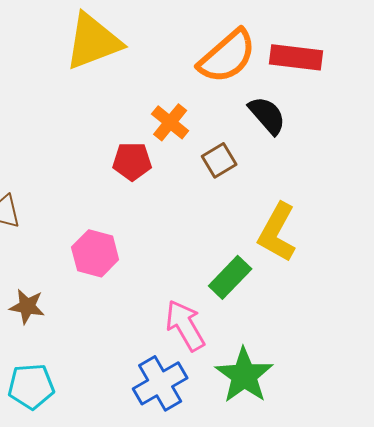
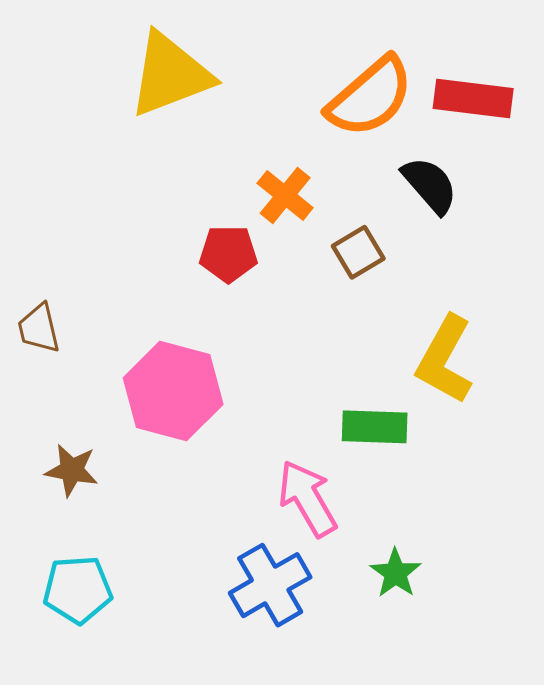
pink hexagon: (95, 253) -> (173, 391), size x1.4
green rectangle: (230, 277) -> (375, 427), turned 48
green star: (244, 375) -> (396, 573), size x0.6

